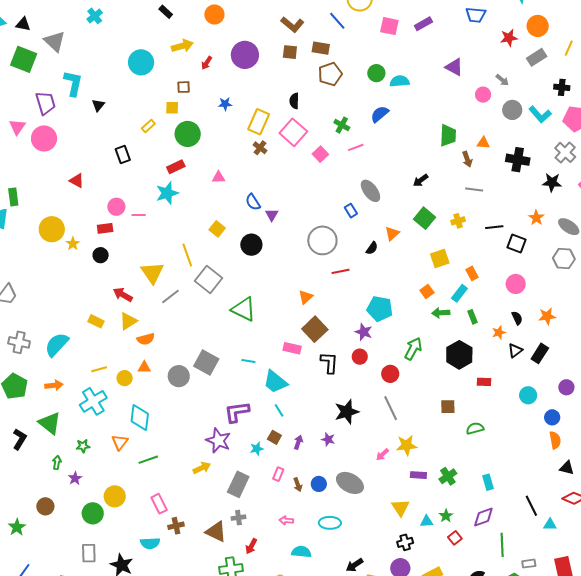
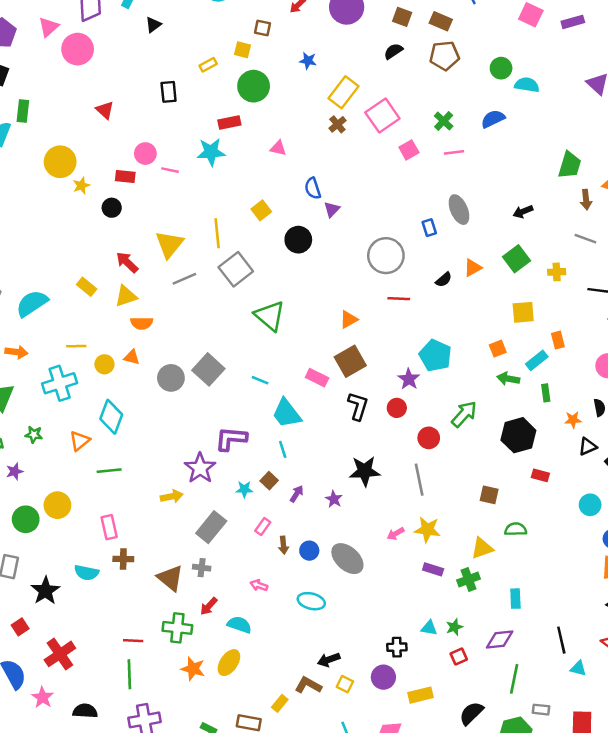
black semicircle: (294, 101) -> (393, 51), moved, turned 42
yellow triangle: (401, 508) -> (482, 548), moved, turned 30
cyan semicircle: (301, 552) -> (239, 625), moved

